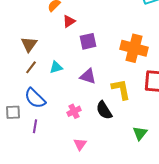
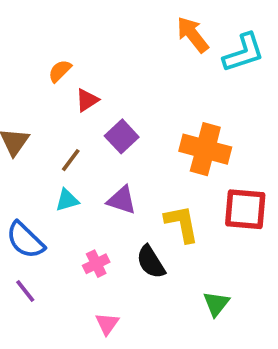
purple square: (88, 41) -> (122, 136), turned -30
brown line: (31, 67) -> (71, 160), moved
cyan triangle: (56, 67) -> (67, 200), moved
purple line: (35, 126) -> (25, 291), turned -48

